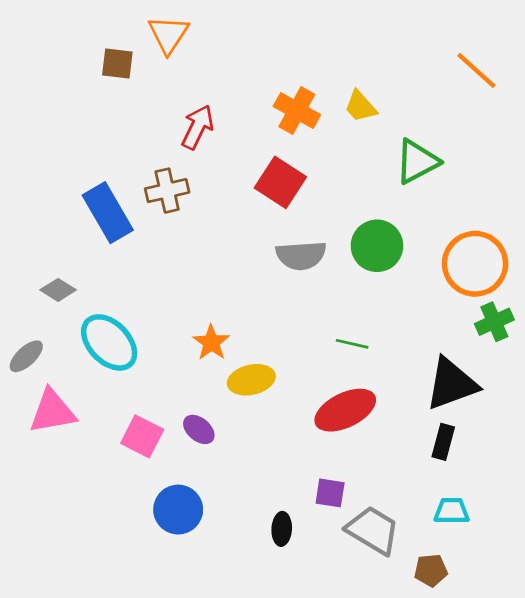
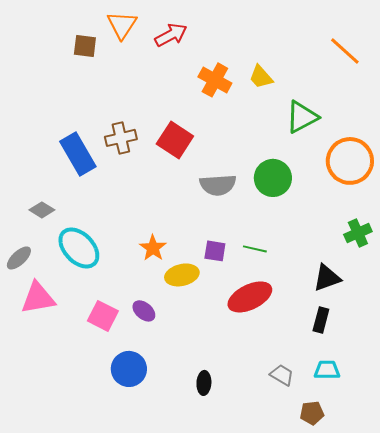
red arrow: (197, 127) -> (171, 35), moved, turned 36
red square: (280, 182) -> (175, 140), moved
orange circle: (475, 264) -> (350, 161), moved
black triangle: (452, 384) -> (327, 278), size x0.7
purple square: (330, 493) -> (215, 251), moved
gray trapezoid: (373, 530) -> (282, 375), moved, size x0.6

